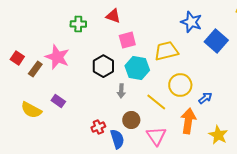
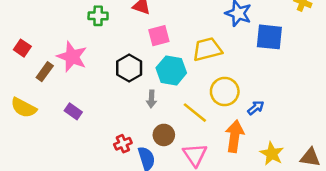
blue square: (216, 41) -> (269, 37), turned -35
red square: (17, 58) -> (22, 48), moved
yellow semicircle: (31, 110) -> (24, 108), moved

